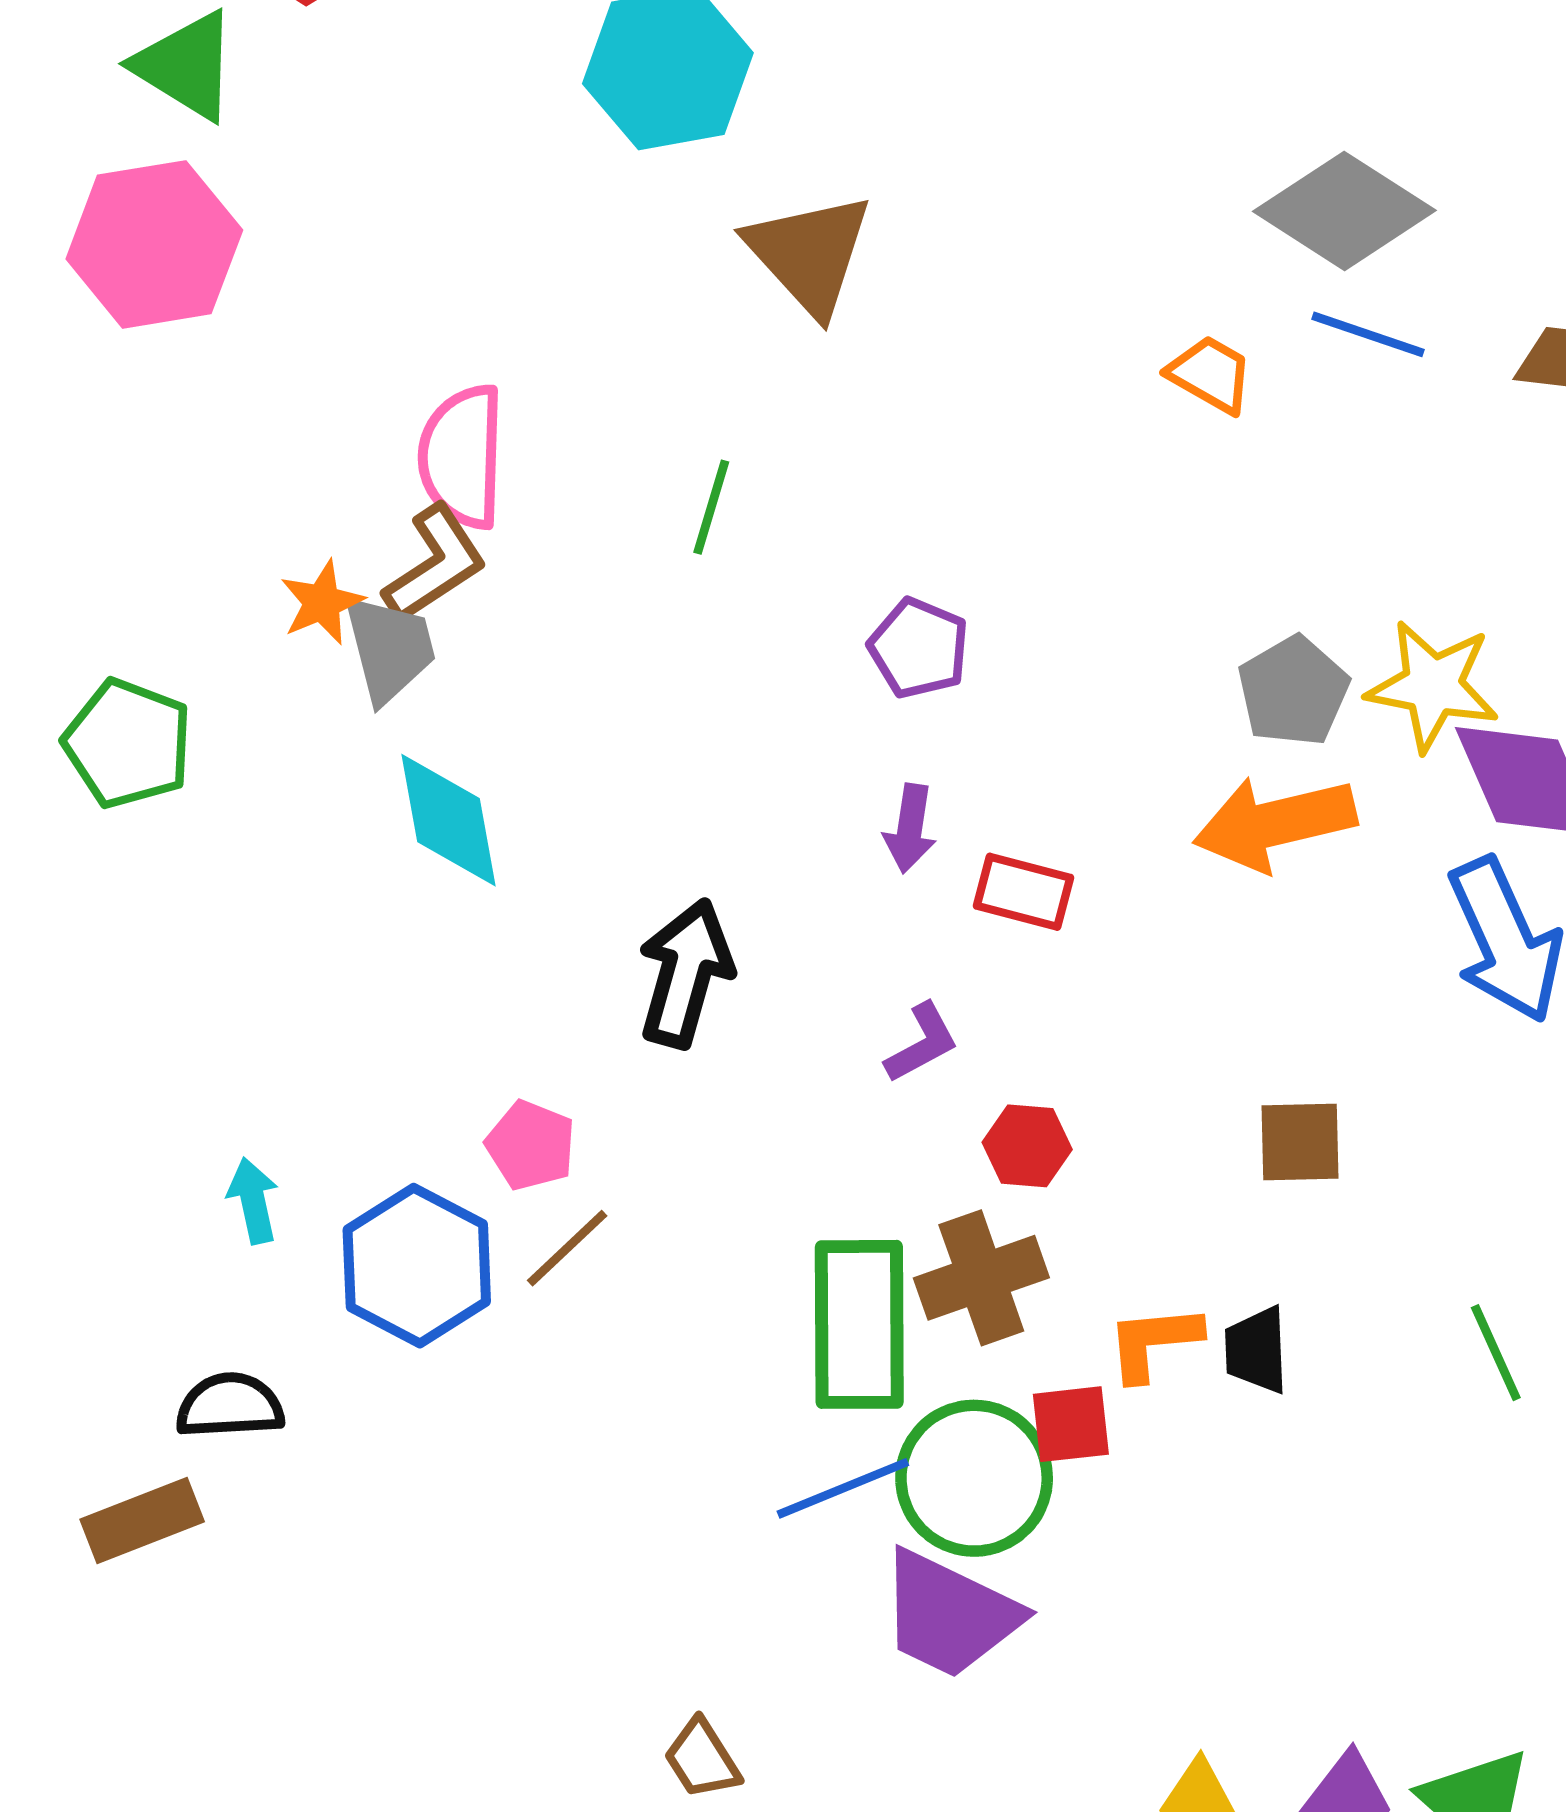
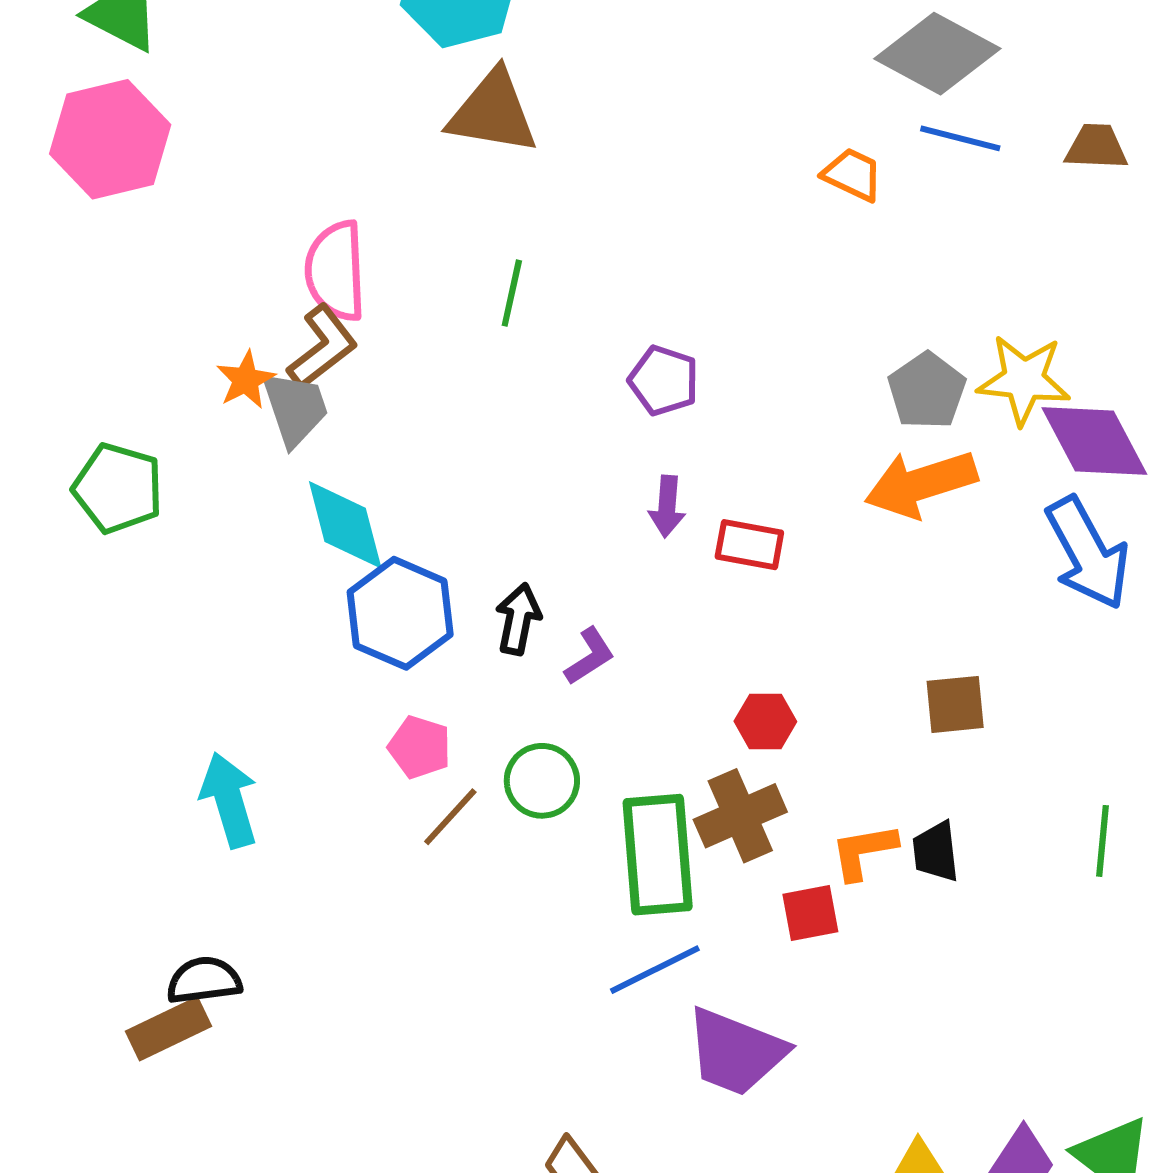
brown triangle: (809, 254) -> (493, 112), moved, turned -34
black arrow: (685, 973) -> (518, 619), size x0.7
purple L-shape: (922, 1043) -> (590, 656), moved
cyan arrow: (253, 1201) -> (229, 800), size x1.6
blue hexagon: (417, 1266) -> (400, 613), moved
green line: (1496, 1353) -> (1103, 841), turned 34
black semicircle: (230, 1406) -> (204, 980), moved
green circle: (974, 1478) -> (542, 781), moved, size x0.7

